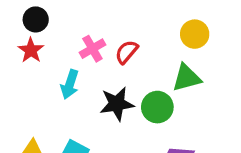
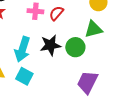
pink cross: (92, 49) -> (35, 11), turned 35
cyan arrow: (70, 84) -> (22, 49), moved, size x1.4

